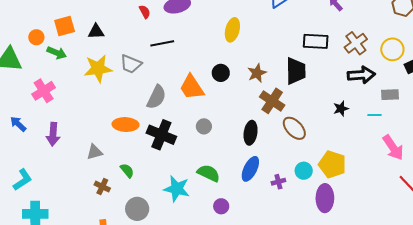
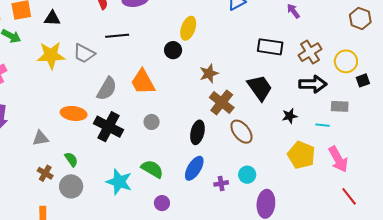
black trapezoid: (296, 71) -> (260, 88), moved, turned -40
black circle: (221, 73) -> (173, 50), moved
yellow pentagon: (332, 164) -> (301, 155), moved
gray circle: (137, 209) -> (71, 186), moved

